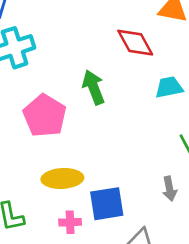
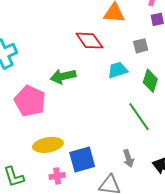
green arrow: (94, 87) -> (63, 76), turned -75
gray arrow: (170, 189) -> (128, 158), moved

